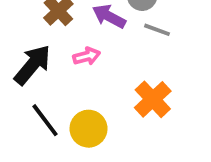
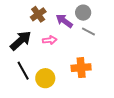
orange cross: (153, 99) -> (81, 68), turned 30

